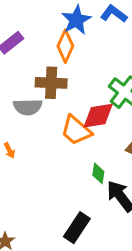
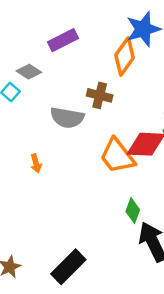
brown cross: (51, 83) -> (100, 95), size x0.7
black rectangle: (77, 228) -> (68, 267), moved

